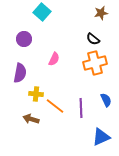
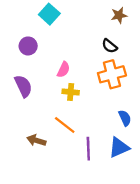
purple semicircle: (20, 73) -> (23, 86), turned -36
yellow cross: (36, 94) -> (71, 92), moved
purple line: (81, 108) -> (88, 149), moved
blue triangle: (101, 137) -> (119, 147), moved

